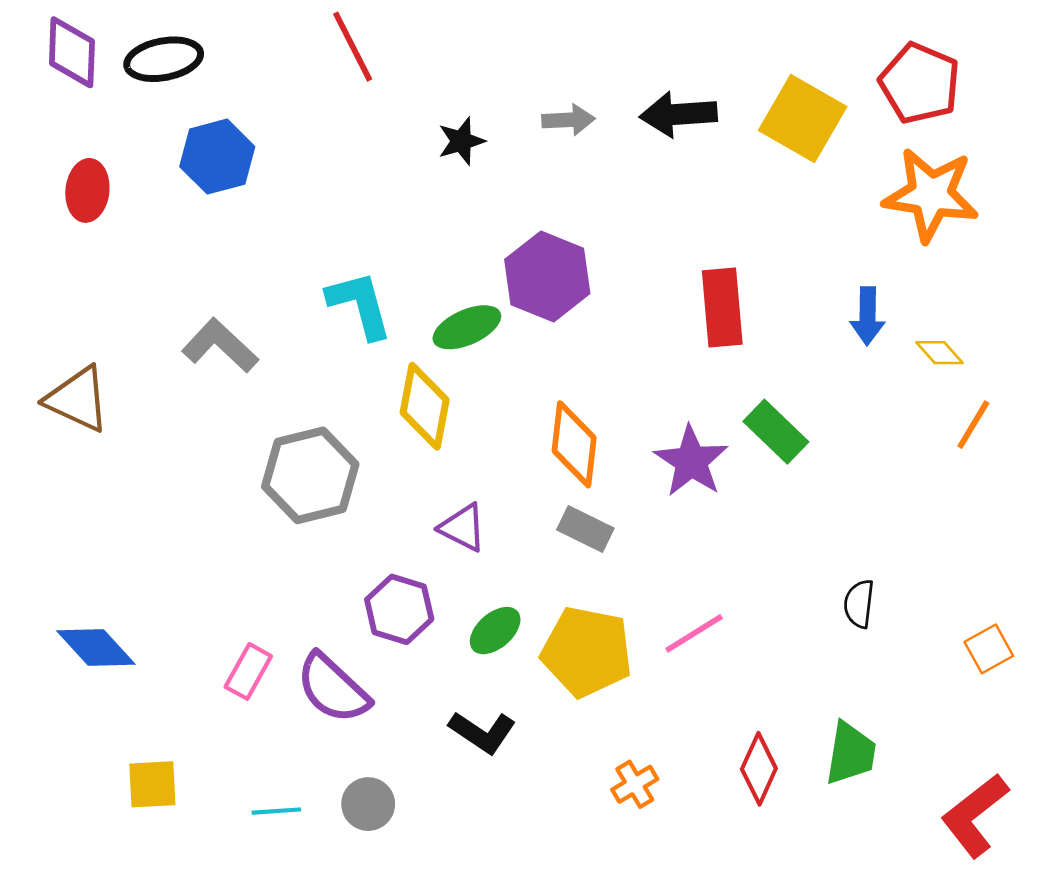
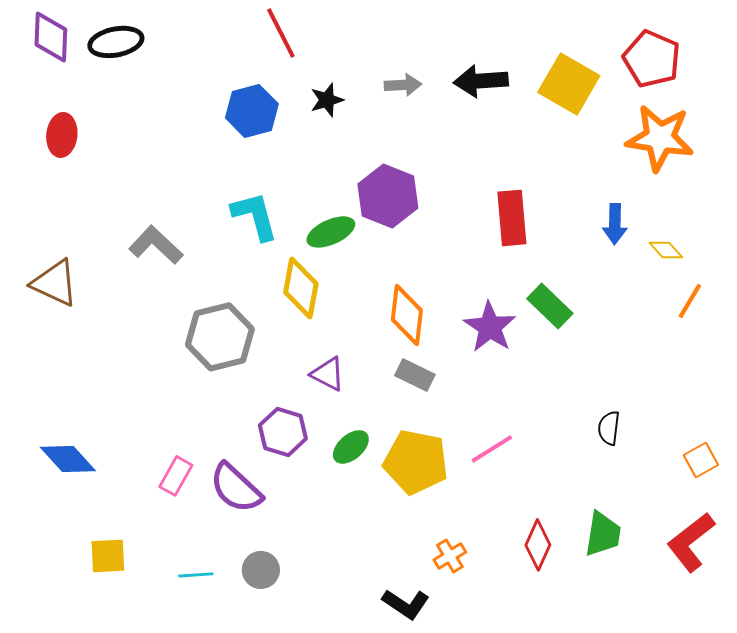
red line: (353, 47) -> (281, 33), moved
blue hexagon: (217, 157) -> (252, 111), moved
black L-shape: (482, 732) -> (406, 604), moved
red L-shape: (975, 815) -> (691, 542), moved

